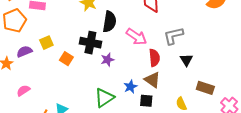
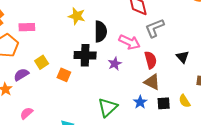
gray L-shape: (173, 36) -> (155, 28), moved
purple star: (107, 60) -> (115, 64), moved
blue star: (130, 87) -> (140, 102), moved
black square: (146, 101) -> (164, 103), moved

